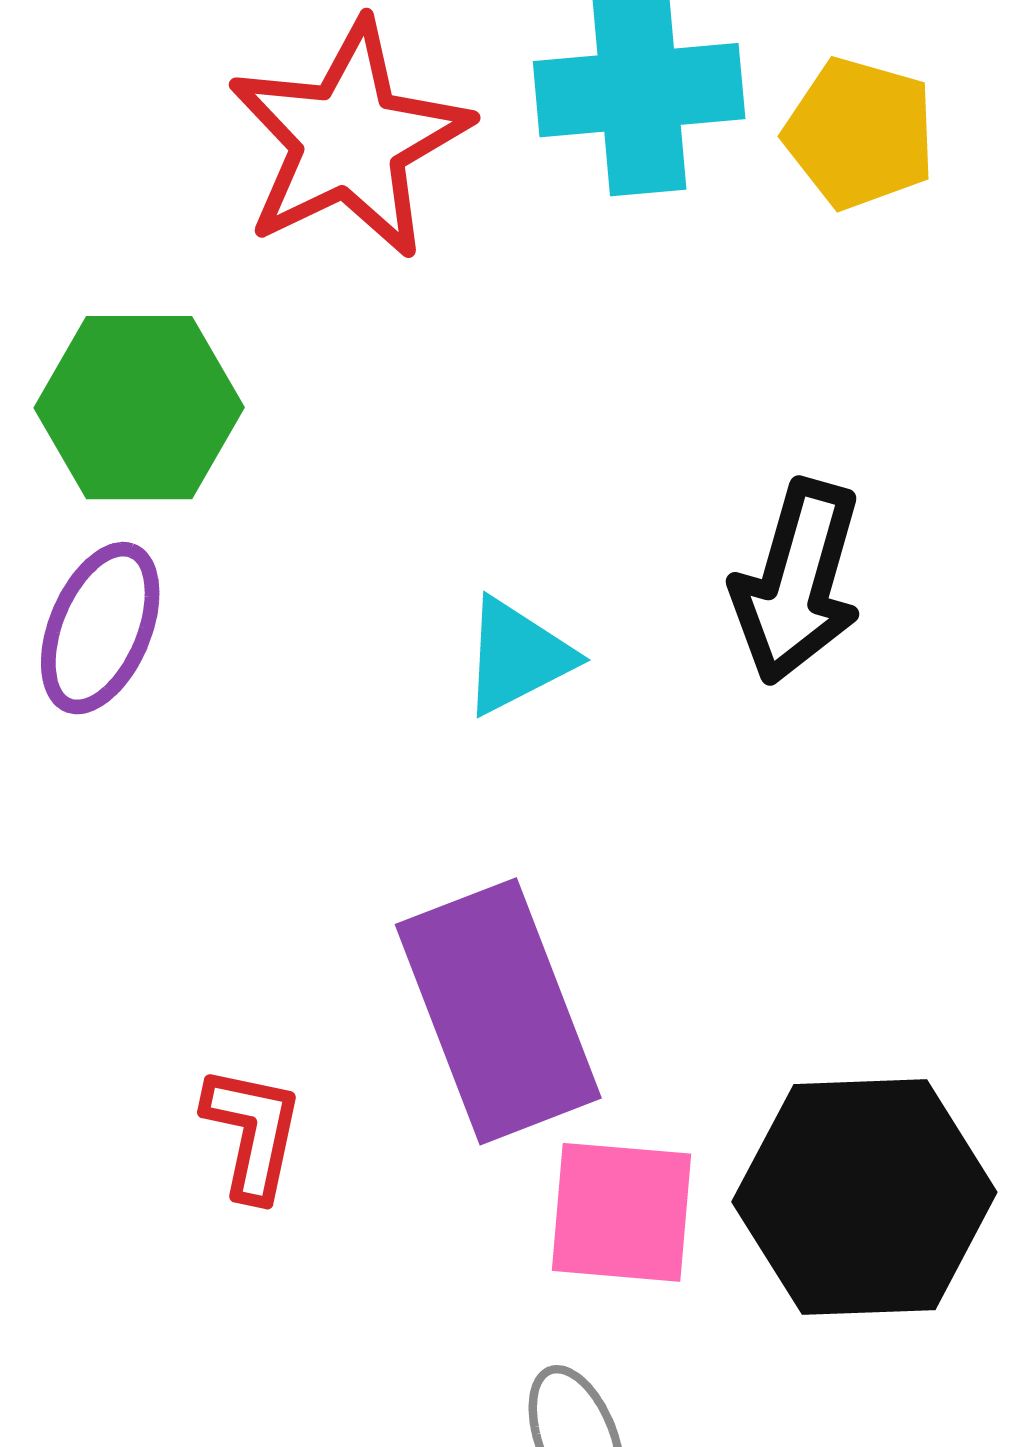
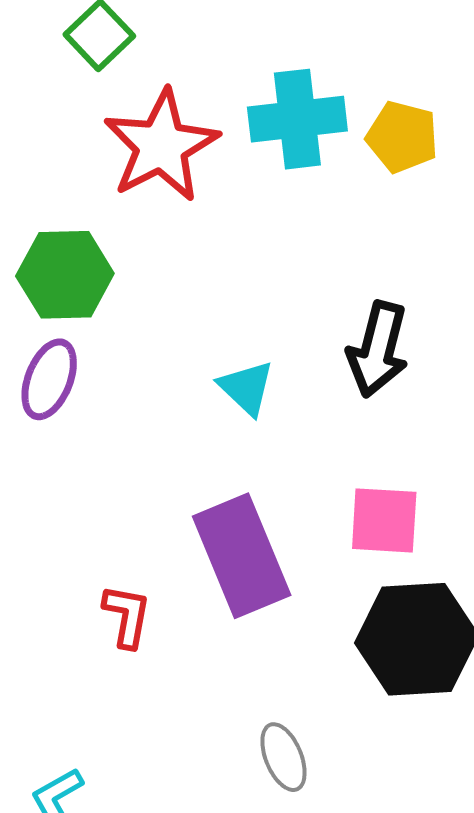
cyan triangle: (517, 656) -> (246, 388), turned -48
pink square: (621, 1212) -> (384, 520), moved

